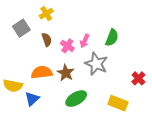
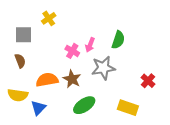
gray square: (21, 28) -> (24, 35), turned 36
brown semicircle: (47, 40) -> (20, 61), moved
gray star: (96, 64) -> (103, 68), turned -30

